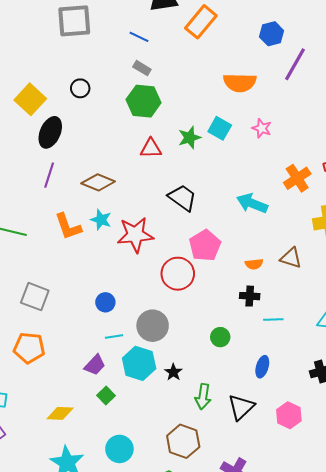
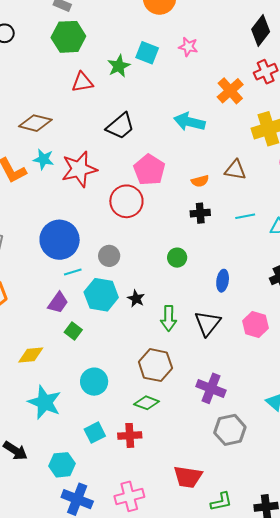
black trapezoid: (182, 198) -> (120, 126), turned 112
blue circle: (105, 302) -> (60, 240), size x2.0
cyan line: (273, 319) -> (245, 216), moved
gray circle: (153, 326) -> (109, 256), size x0.7

